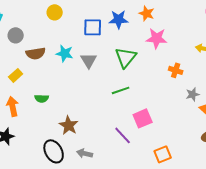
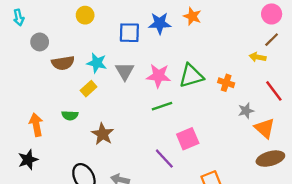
pink star: (157, 38) -> (159, 76), moved
green triangle: (126, 57) -> (191, 76), moved, turned 35
yellow rectangle: (16, 75) -> (89, 89), moved
brown star: (69, 125) -> (103, 134), moved

